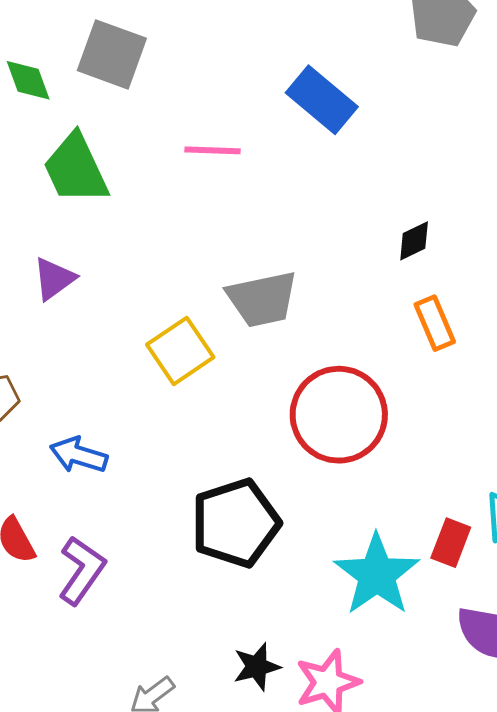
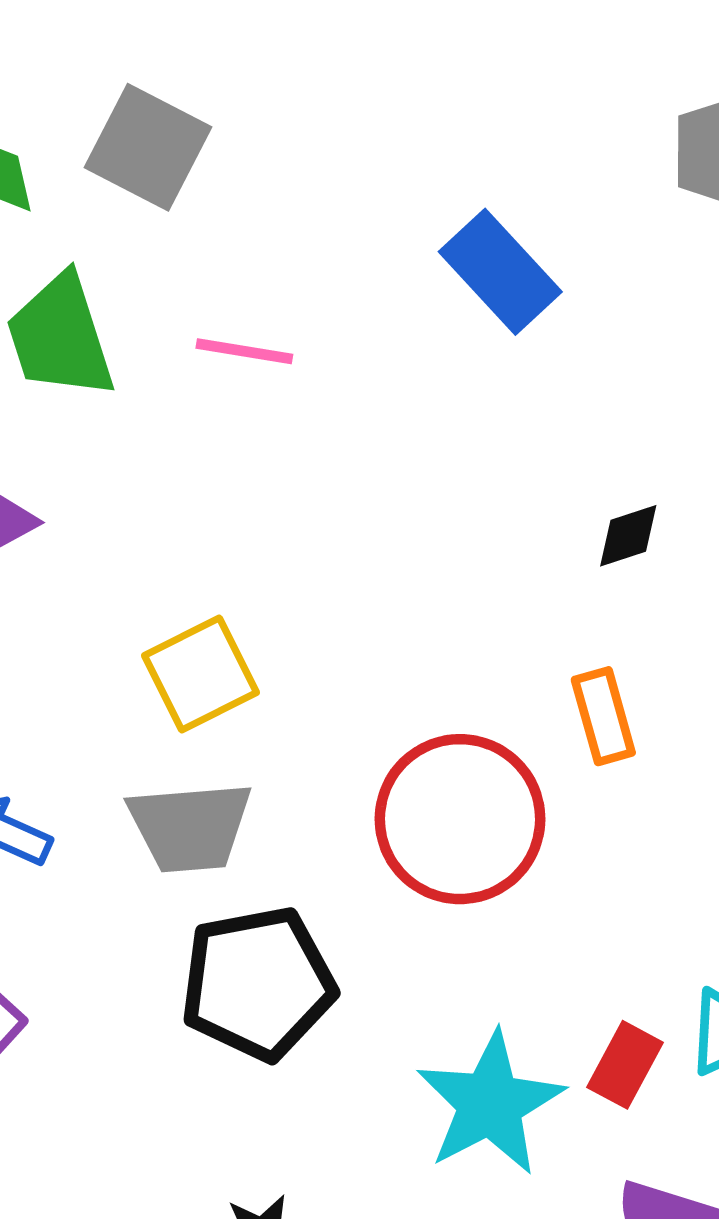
pink line: (212, 150) -> (244, 351), moved
gray trapezoid: (262, 299) -> (190, 827), moved
orange rectangle: (435, 323) -> (603, 716), moved

